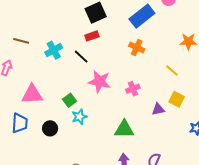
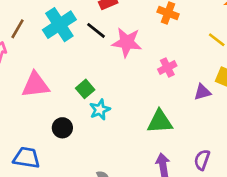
brown line: (21, 41) -> (17, 29), moved, turned -70
cyan cross: (54, 50) -> (59, 25), size x1.4
pink star: (99, 82) -> (127, 42), moved
blue trapezoid: (20, 123) -> (26, 158), moved, turned -80

